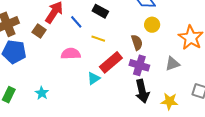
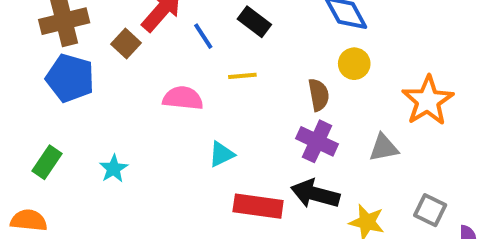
yellow line: (98, 39) -> (242, 76), turned -32
red rectangle: (111, 62) -> (258, 206), moved, turned 40
black arrow: (142, 91) -> (315, 194), turned 110

